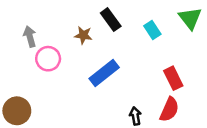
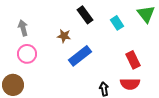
brown star: (83, 35) -> (64, 36), moved
pink circle: (48, 59) -> (27, 54), moved
red semicircle: (169, 109) -> (130, 84), turned 66

